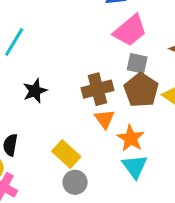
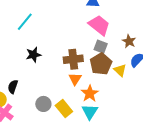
pink trapezoid: (130, 31) -> (99, 25), turned -110
yellow rectangle: (66, 154) -> (64, 108), moved
gray circle: (75, 182) -> (43, 104), moved

